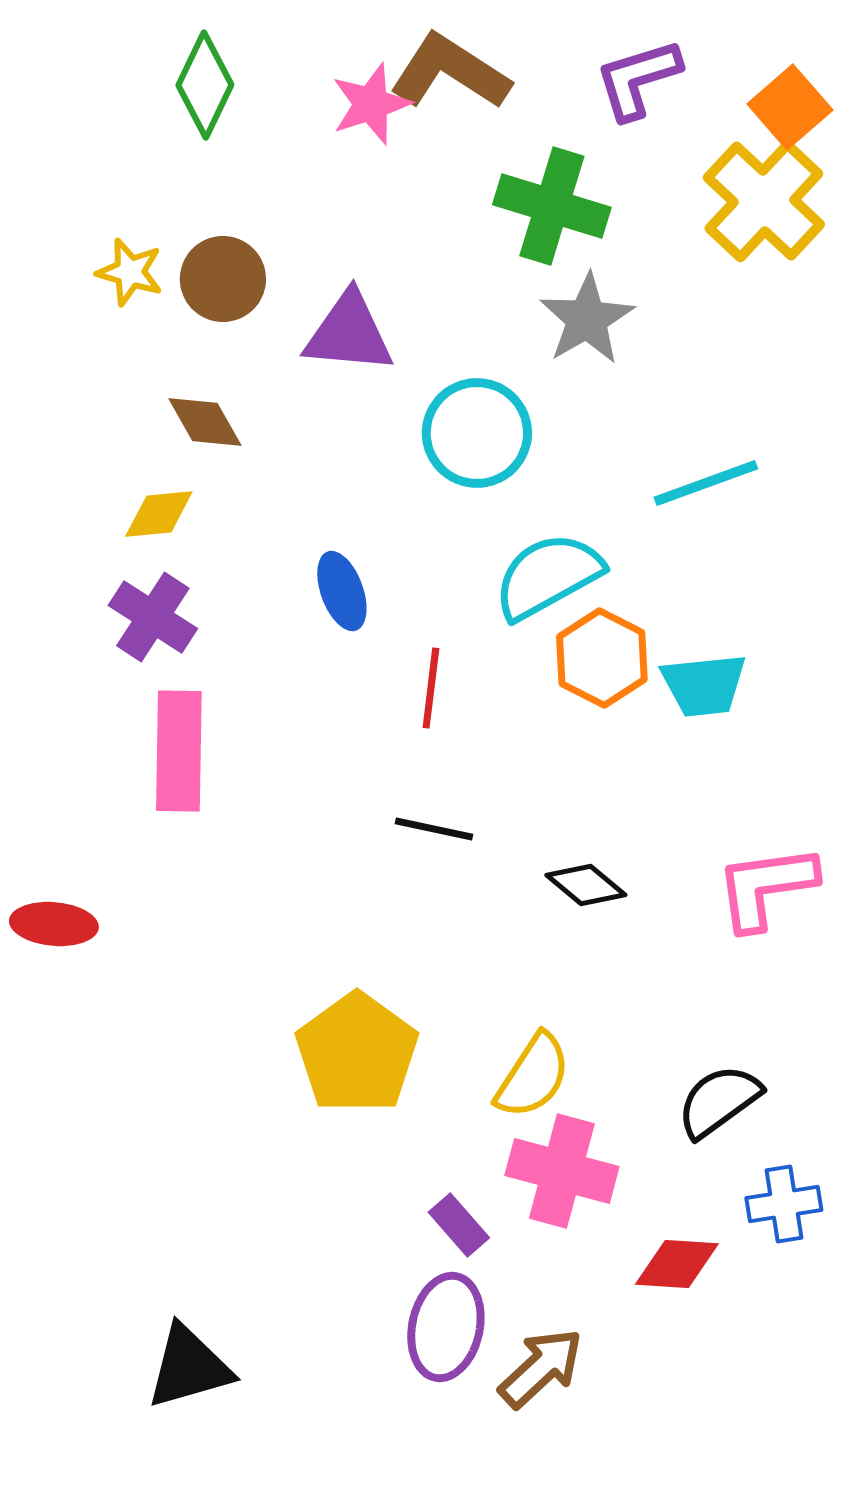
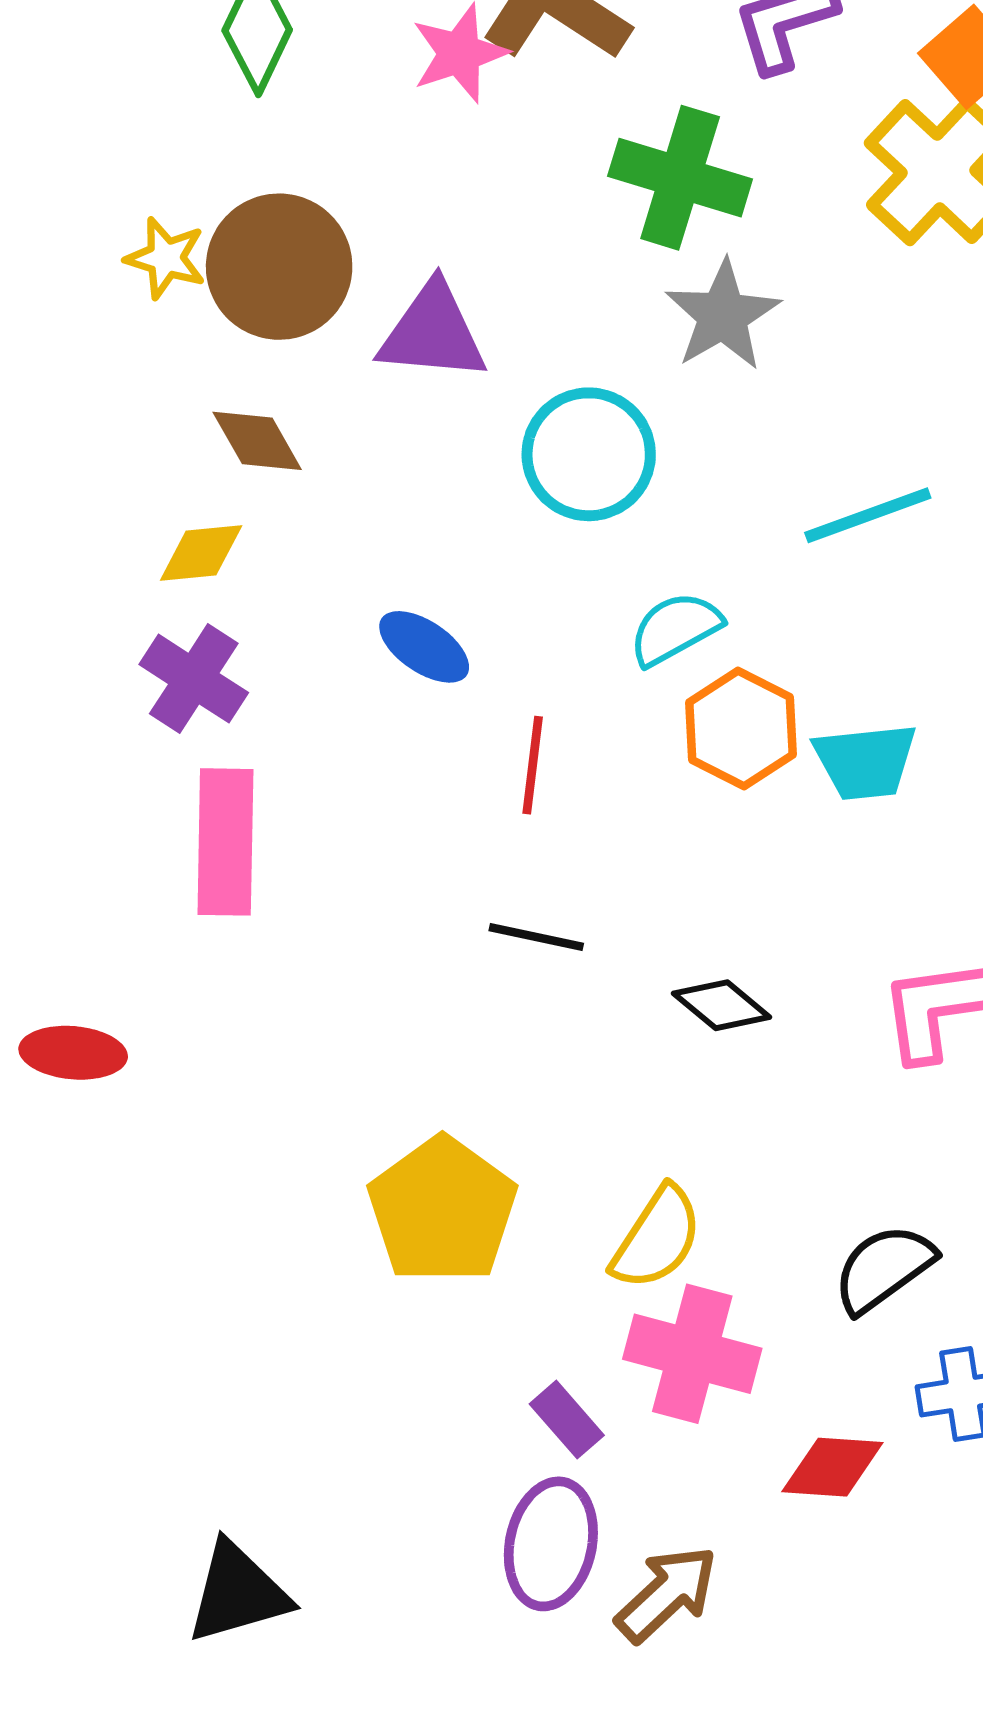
brown circle: (223, 279) -> (279, 267), size x1.4
cyan semicircle: (548, 576) -> (675, 629), size x0.7
blue ellipse: (342, 591) -> (424, 647), turned -36

